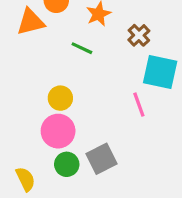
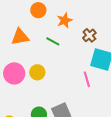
orange triangle: (31, 22) -> (20, 37), moved
pink circle: (58, 131) -> (14, 73), moved

